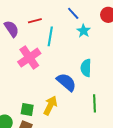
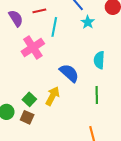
cyan semicircle: (86, 68) -> (99, 60), moved
green square: (27, 110) -> (29, 99), turned 32

